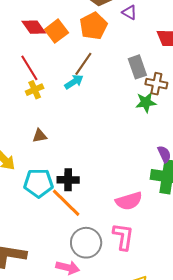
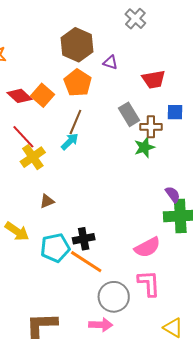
yellow cross: (35, 90) -> (33, 157), size x1.4

